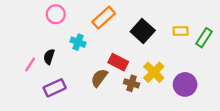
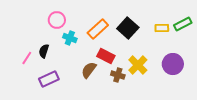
pink circle: (56, 14) -> (57, 20), moved
orange rectangle: (104, 18) -> (98, 29), moved
green rectangle: (204, 38) -> (183, 24), moved, turned 30
purple circle: (185, 84) -> (173, 64), moved

